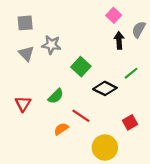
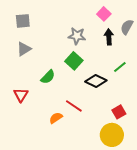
gray star: (51, 45) -> (77, 36), moved
gray triangle: (26, 54) -> (24, 49), turned 42
green semicircle: (56, 96) -> (48, 77), moved
yellow circle: (105, 147) -> (112, 135), moved

